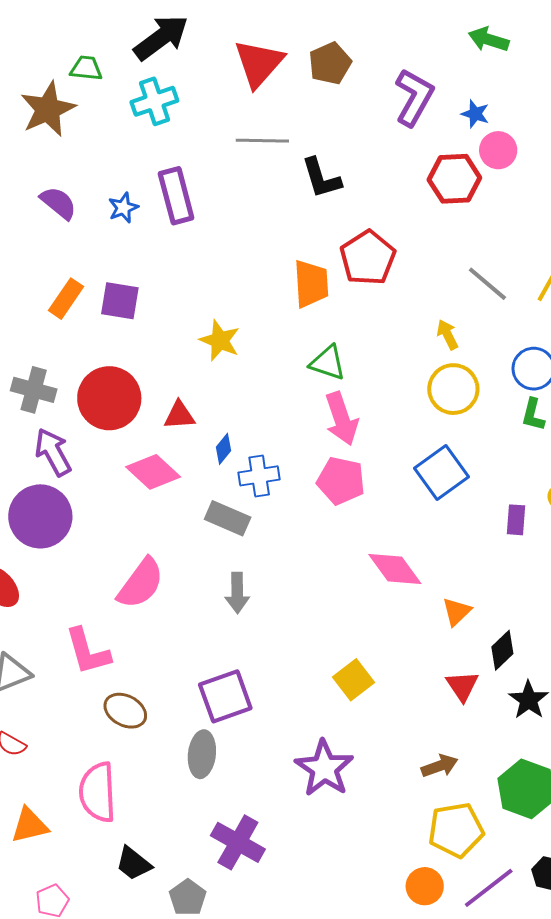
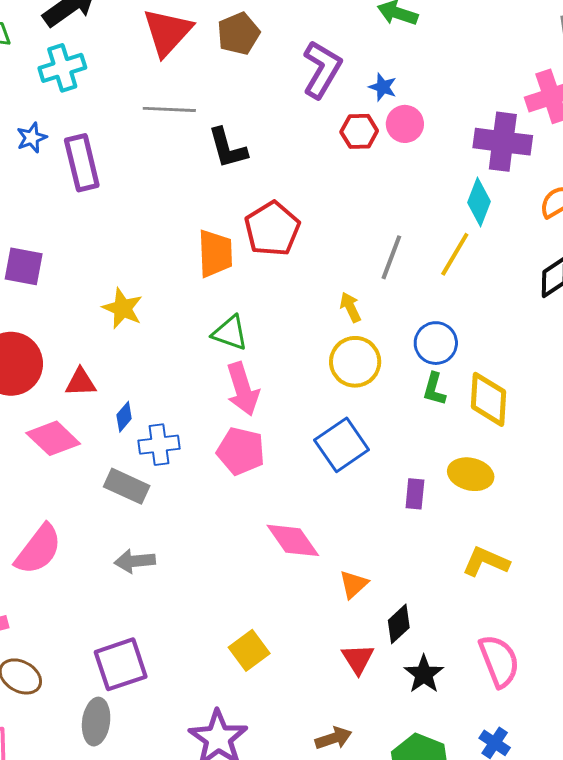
red hexagon: (454, 179) -> (359, 131), moved, size x0.7
blue star: (123, 208) -> (32, 138), moved
gray line: (487, 284) -> (391, 257), turned 69
gray arrow: (237, 593) -> (135, 561), turned 84

